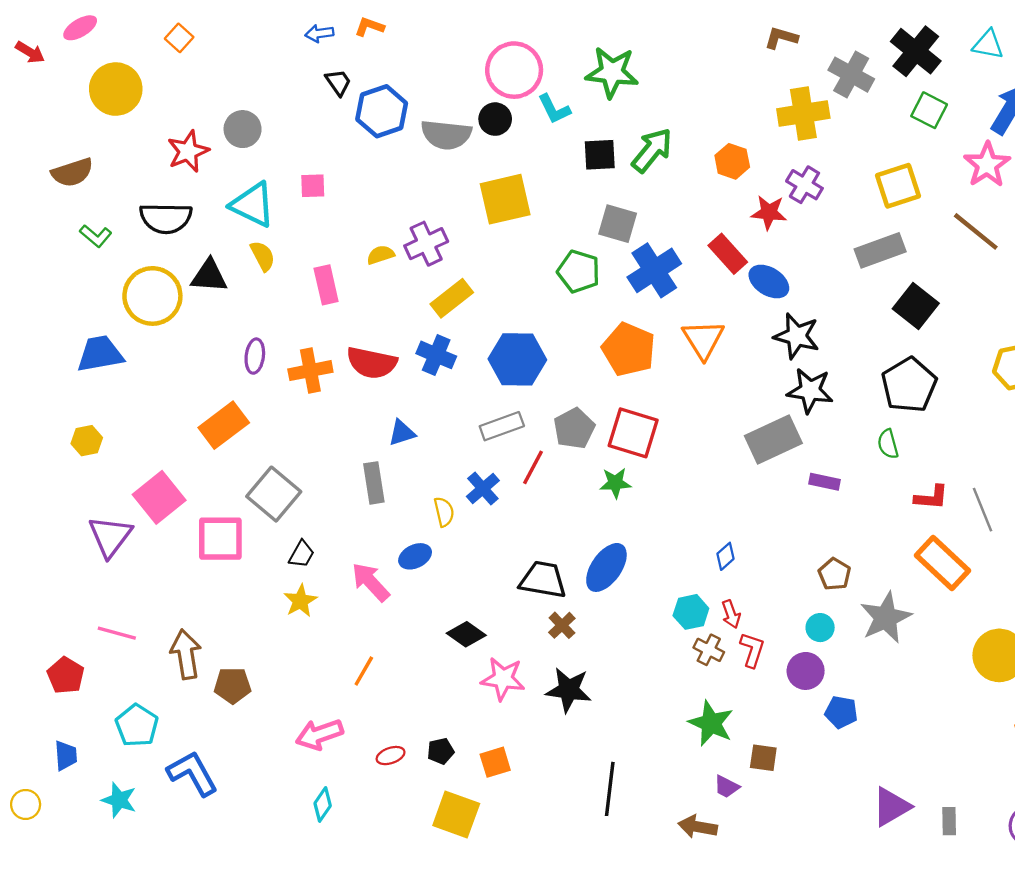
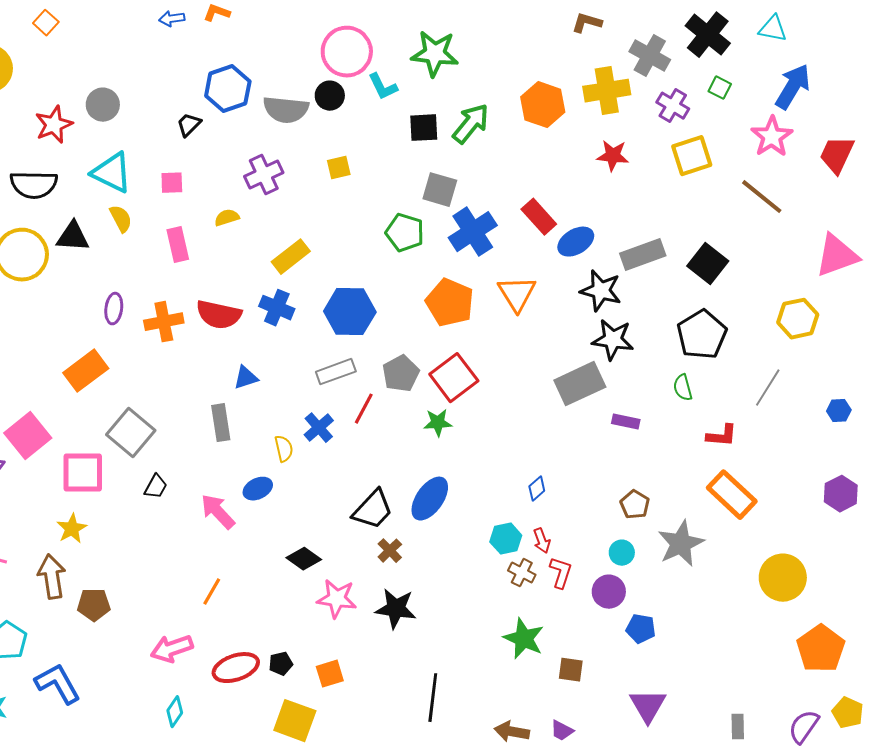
black trapezoid: (338, 82) -> (189, 125), moved, turned -100
green square: (929, 110) -> (720, 88), size x0.7
orange hexagon: (732, 161) -> (543, 105), moved, size x1.4
purple cross: (804, 185) -> (673, 106), moved
pink square: (313, 186) -> (172, 183), moved
yellow square: (505, 199) -> (339, 168), size x0.5
red star: (769, 213) -> (613, 156), moved
purple cross: (426, 244) -> (264, 175), moved
gray rectangle: (880, 250) -> (643, 255), moved
blue ellipse: (769, 282) -> (576, 242), turned -63
red square: (633, 433) -> (454, 378), turned 36
gray line: (983, 510) -> (768, 388), moved, turned 54
black trapezoid: (543, 580) -> (373, 510), turned 123
yellow star: (300, 601) -> (72, 529), moved
red ellipse: (391, 756) -> (236, 668), size x1.8
purple trapezoid: (727, 787) -> (562, 731), moved
purple triangle: (891, 807) -> (648, 706), moved, turned -30

